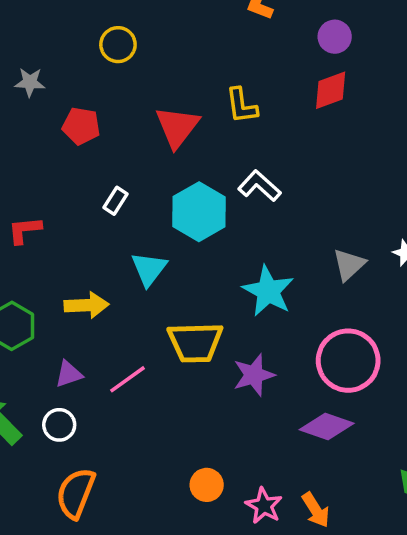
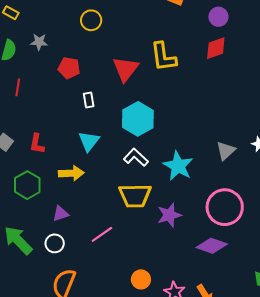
yellow L-shape: (242, 106) -> (163, 57), size x1.4
white L-shape: (259, 186) -> (136, 157), moved
white rectangle: (116, 201) -> (89, 100), moved, turned -42
red L-shape: (25, 230) -> (37, 144), moved, turned -75
cyan triangle: (149, 269) -> (89, 141), moved
pink line: (128, 379) -> (102, 234), moved

